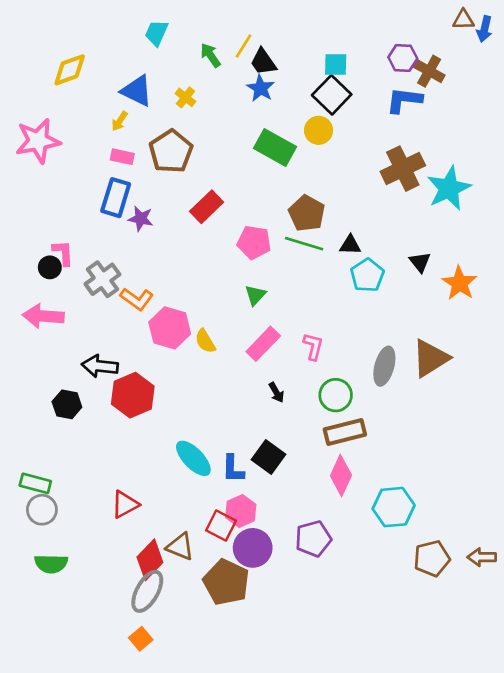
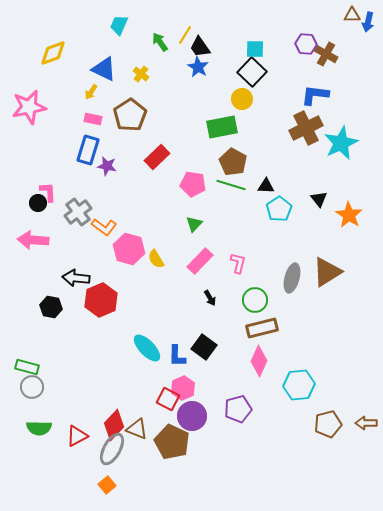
blue L-shape: (404, 100) -> (315, 95), moved
green rectangle: (275, 147) -> (222, 127), moved, turned -40
red triangle: (125, 504) -> (77, 436), moved
brown triangle: (180, 547) -> (137, 429), moved

